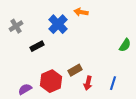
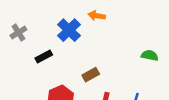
green semicircle: (125, 45) -> (150, 55), turned -112
brown rectangle: (75, 70) -> (91, 75), moved

